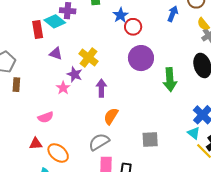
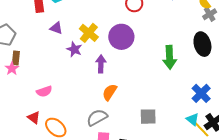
purple circle: (141, 58) -> (121, 37), moved
pink star: (63, 88) -> (12, 68), moved
cyan triangle: (194, 133) -> (193, 119), moved
red triangle: (36, 144) -> (34, 118), turned 40

